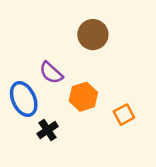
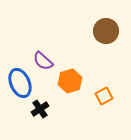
brown circle: (93, 35) -> (106, 31), moved

